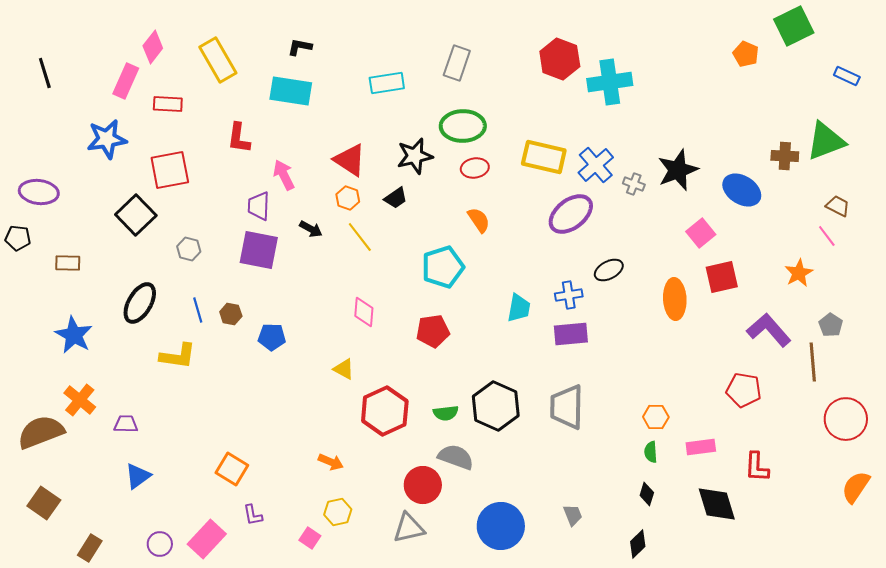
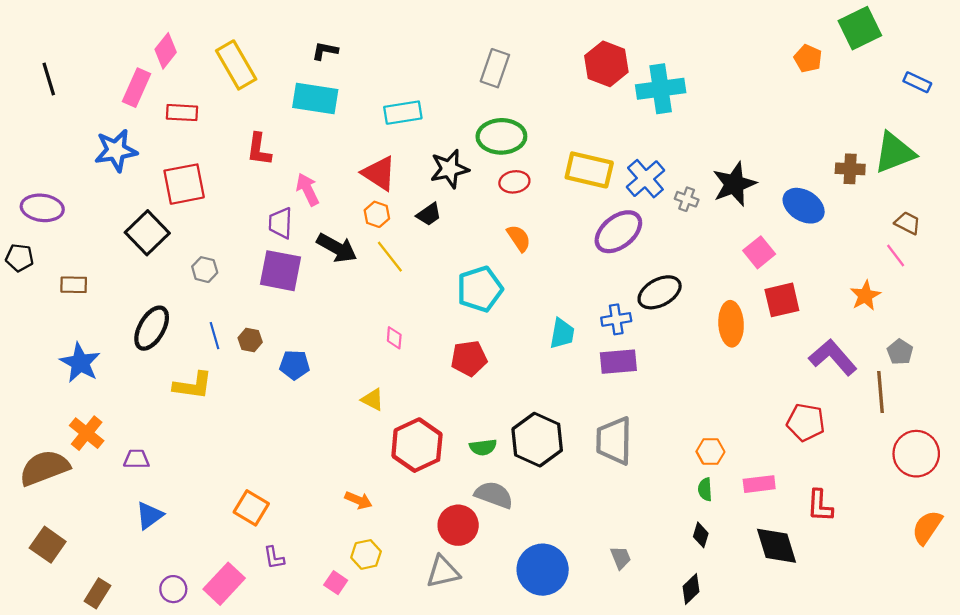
cyan rectangle: (387, 83) -> (403, 113), moved
black arrow: (311, 229) -> (337, 248), size x1.6
black ellipse: (609, 270) -> (660, 292), size x1.4
pink diamond: (364, 312) -> (394, 338), size x0.7

